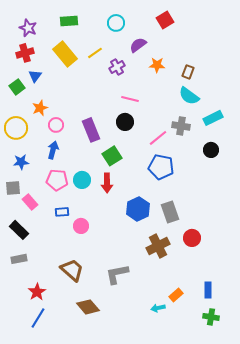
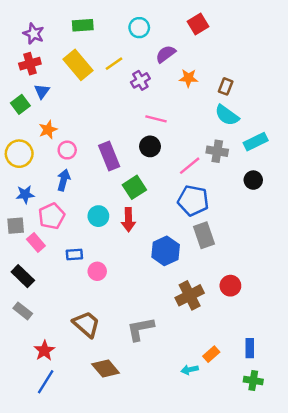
pink pentagon: (57, 180) -> (52, 216), moved, turned -30
gray rectangle: (170, 212) -> (204, 235), moved
gray rectangle: (19, 259) -> (23, 311), turned 49

